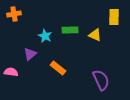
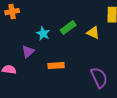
green rectangle: (70, 30) -> (68, 28), turned -35
orange rectangle: (58, 68) -> (56, 66), turned -42

